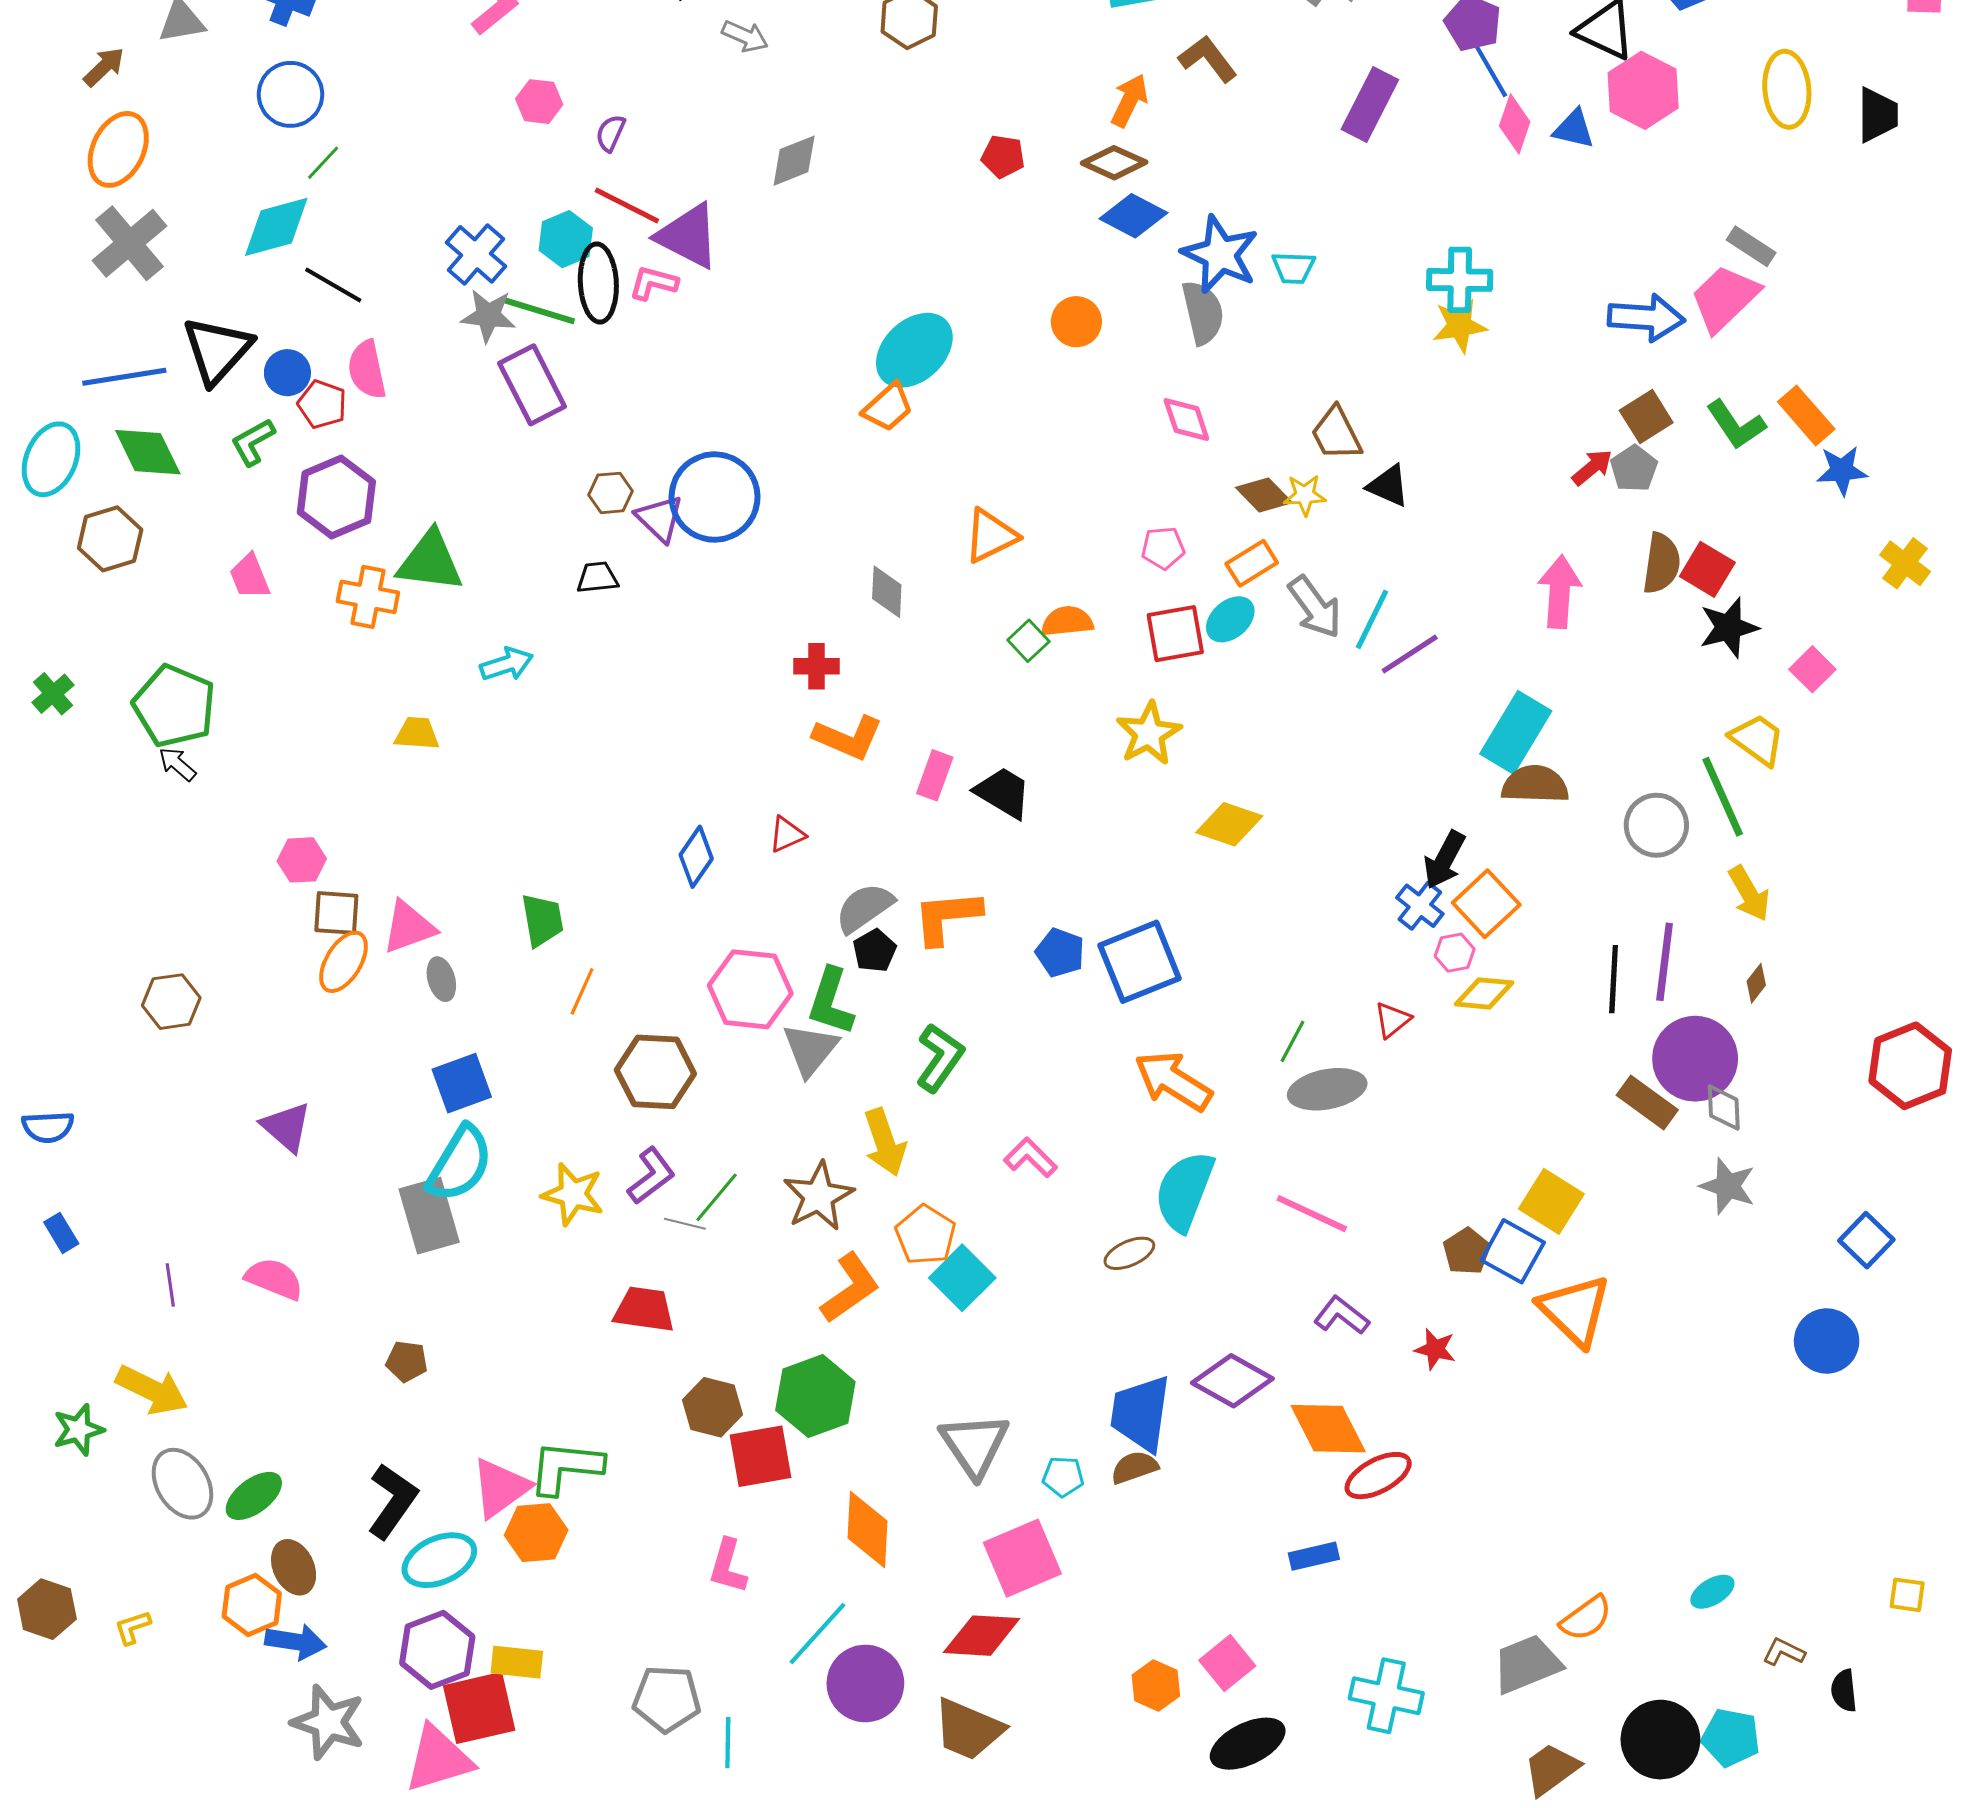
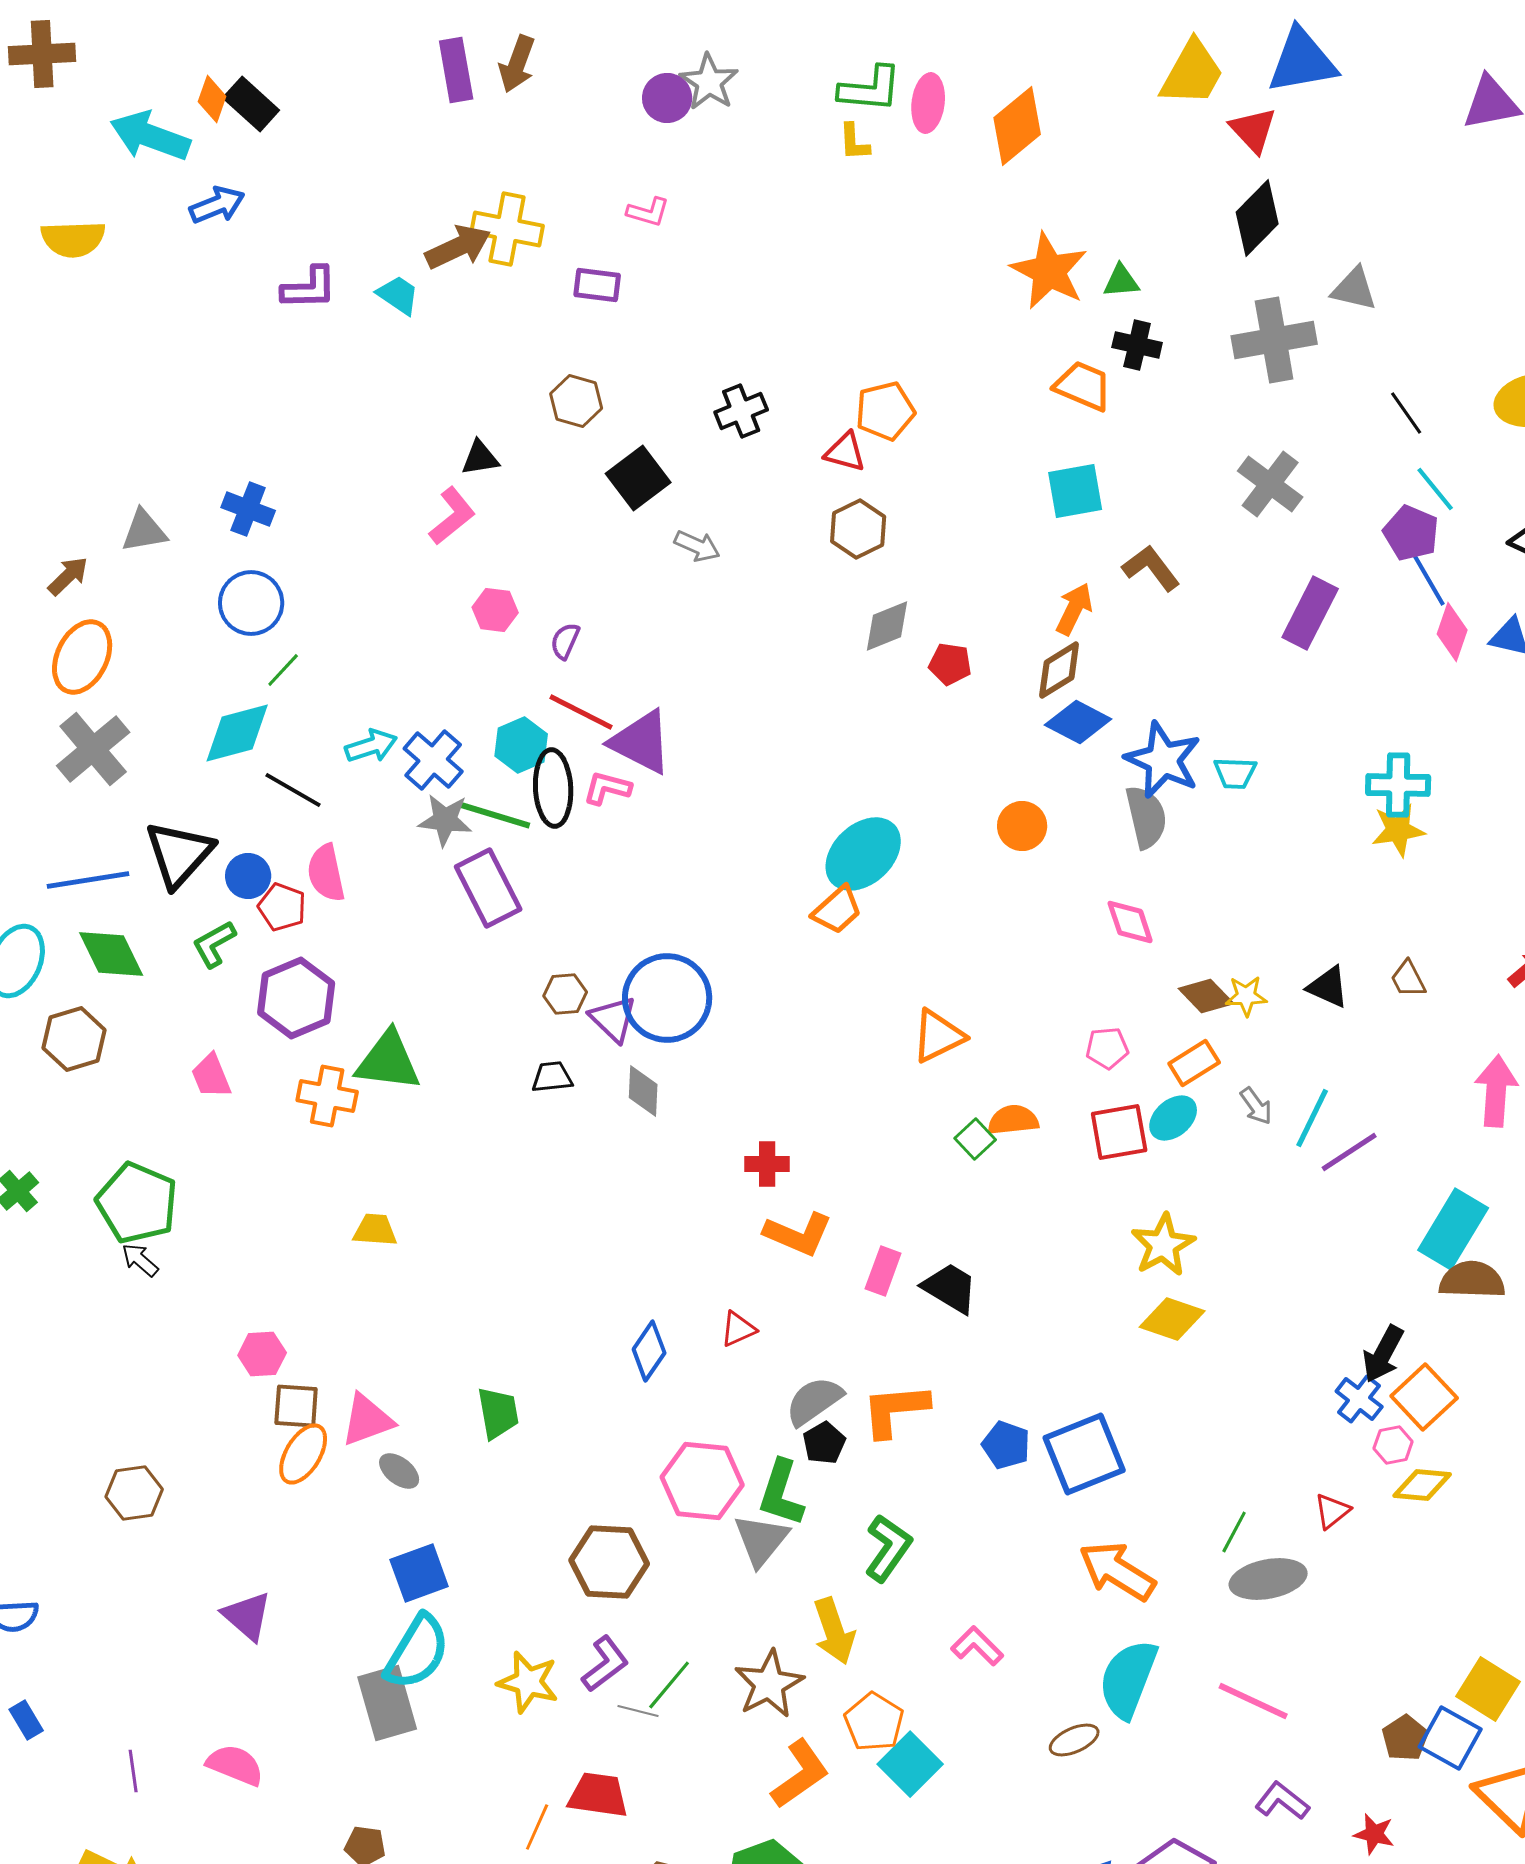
gray diamond: (794, 161) -> (887, 626), moved
brown diamond: (1114, 163) -> (1059, 670), turned -56
brown trapezoid: (1336, 434) -> (1408, 979), moved, size x0.7
gray diamond: (887, 592) -> (643, 1091), moved
gray arrow: (1315, 607) -> (1256, 1106), size x0.6
cyan arrow: (507, 664) -> (371, 746), moved
yellow star: (1149, 733) -> (1163, 1245), moved
gray ellipse: (441, 979) -> (399, 1471), turned -36
orange line: (582, 991) -> (537, 1827), moved

